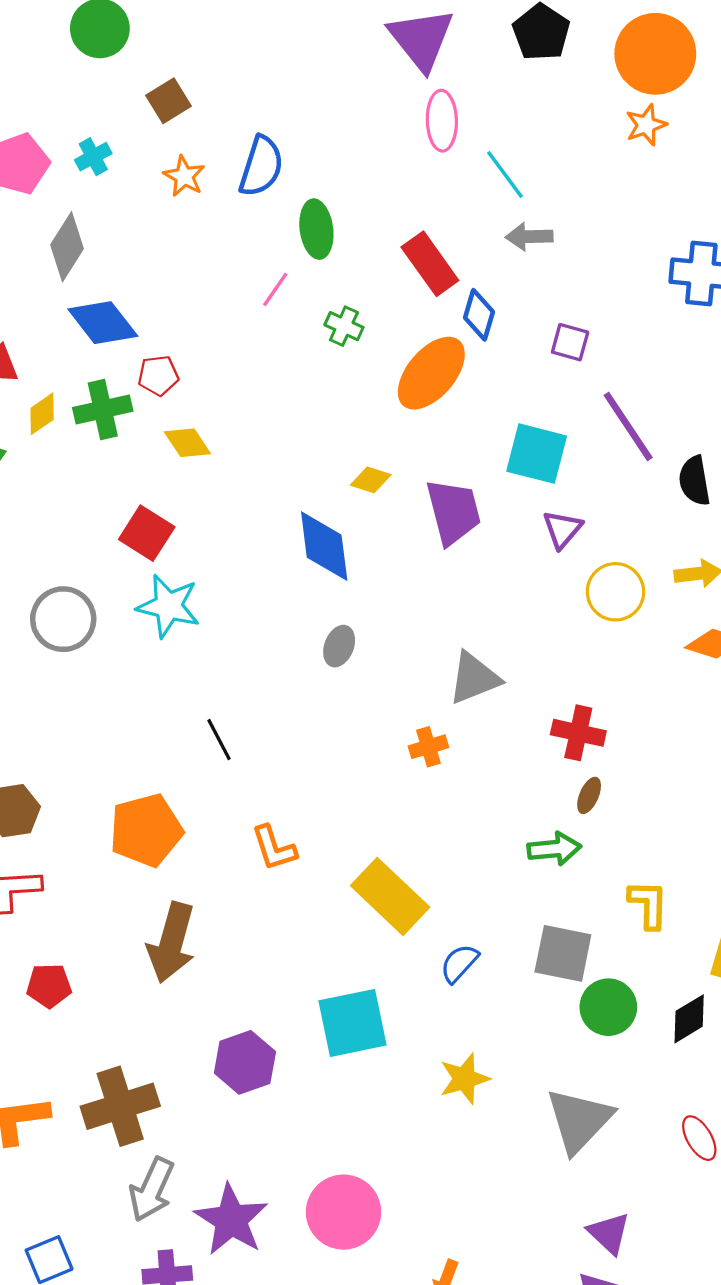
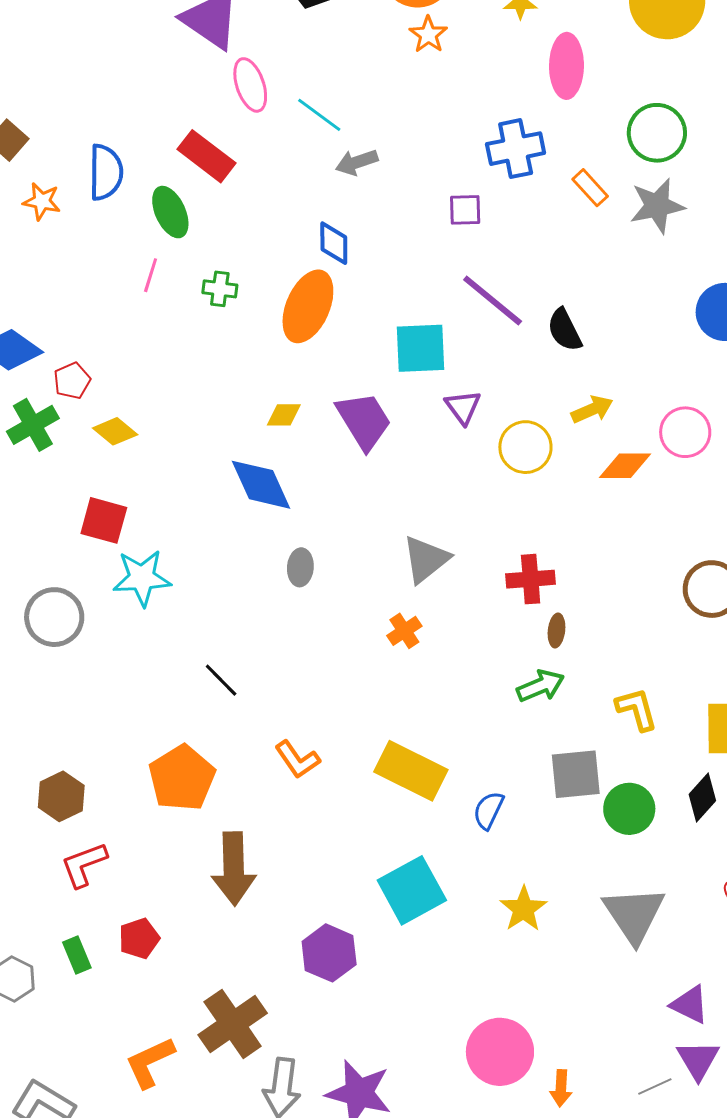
red rectangle: (430, 264) -> (206, 156), moved
purple square: (570, 342) -> (465, 210), moved
pink circle: (344, 1212) -> (500, 1052), moved

